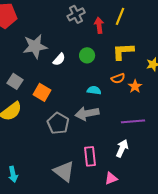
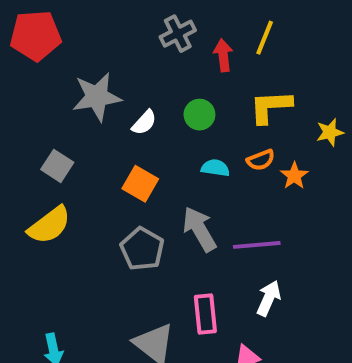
cyan semicircle: (94, 90) -> (215, 168), moved
orange square: (42, 92) -> (140, 184), moved
gray arrow: (87, 113) -> (199, 229), turned 70
purple line: (133, 121) -> (257, 245), moved

